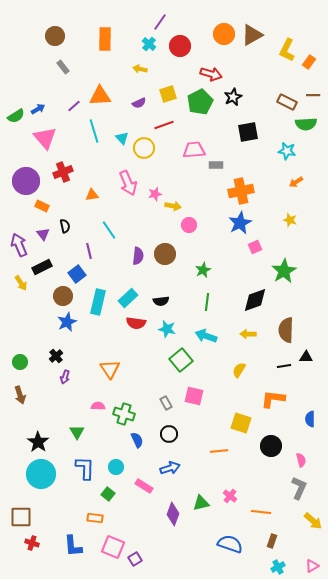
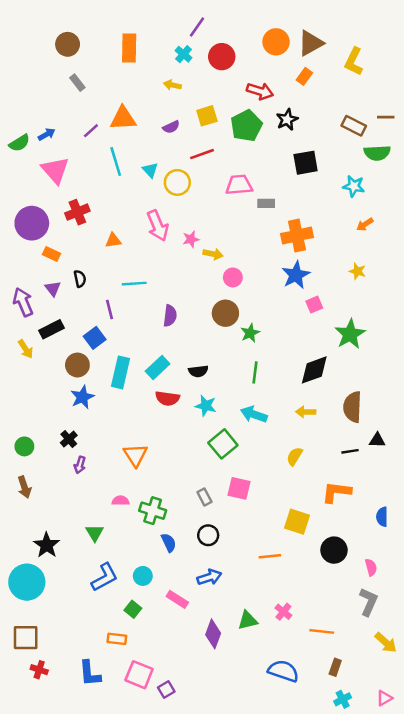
orange rectangle: (309, 62) -> (304, 76), moved
cyan line: (109, 230) -> (134, 284), turned -60
brown circle: (165, 254) -> (225, 313), moved
blue L-shape: (85, 468) -> (105, 577), turned 60
cyan circle: (41, 474) -> (27, 582), moved

